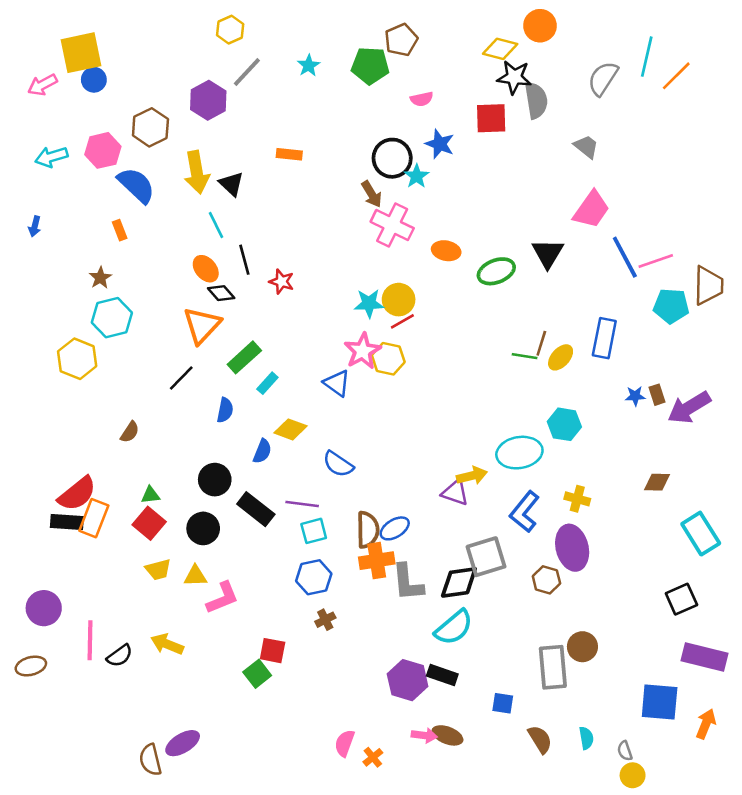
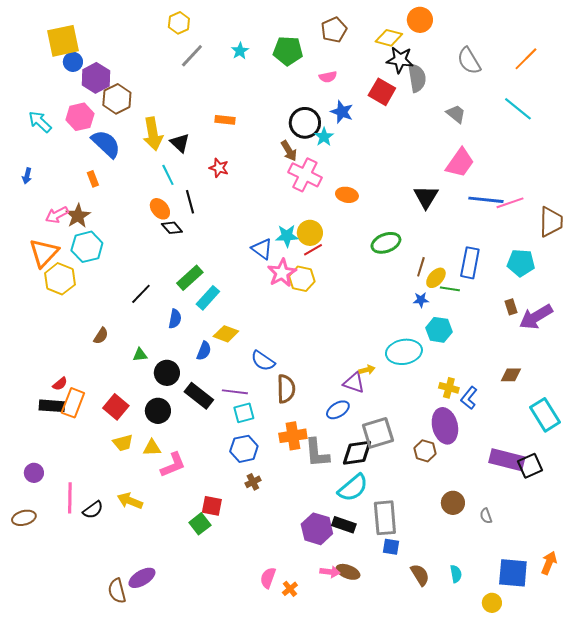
brown pentagon: (401, 40) -> (334, 30), moved
cyan line: (647, 57) -> (518, 109), moved, turned -64
gray semicircle: (603, 78) -> (469, 61), turned -64
pink arrow: (42, 85) -> (57, 215), moved
purple hexagon: (208, 100) -> (96, 78), moved
red square: (491, 118) -> (382, 92), turned 32
cyan arrow: (51, 157) -> (40, 122), turned 60
blue line: (625, 257) -> (486, 200), turned -56
green ellipse: (496, 271) -> (386, 243), moved
brown star: (100, 278) -> (78, 216), size x1.4
red star: (282, 282) -> (219, 168), moved
cyan pentagon: (671, 306) -> (521, 263), moved
orange triangle: (202, 325) -> (44, 253), moved
green line: (525, 356) -> (450, 289), moved
cyan rectangle: (267, 383) -> (208, 298), size x1.4
blue triangle: (337, 383) -> (262, 249), moved
blue star: (635, 396) -> (421, 300), moved
yellow arrow: (472, 476) -> (367, 370), size x0.7
red semicircle: (77, 494) -> (60, 384), size x0.5
green triangle: (150, 495) -> (140, 355), moved
blue L-shape: (525, 512) -> (469, 398), moved, size x0.7
blue ellipse: (395, 528) -> (338, 410), moved
brown semicircle: (368, 530) -> (286, 389), moved
purple circle: (44, 608) -> (34, 473), size x0.7
purple rectangle: (705, 657) -> (507, 460), moved
gray rectangle: (553, 667) -> (385, 518), moved
blue square: (660, 702) -> (513, 573), moved
gray semicircle: (625, 751) -> (486, 516), moved

